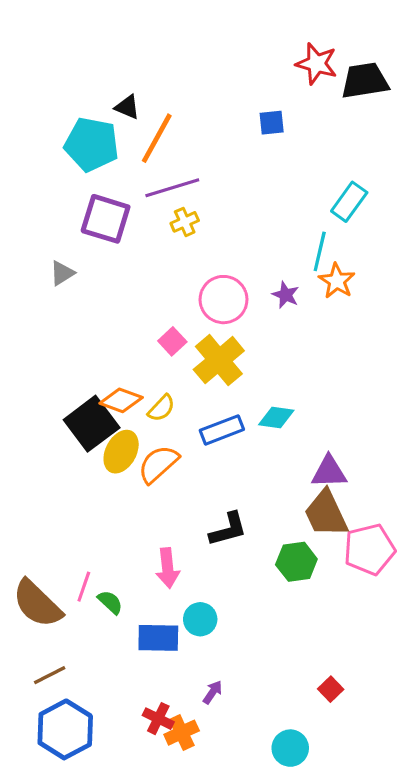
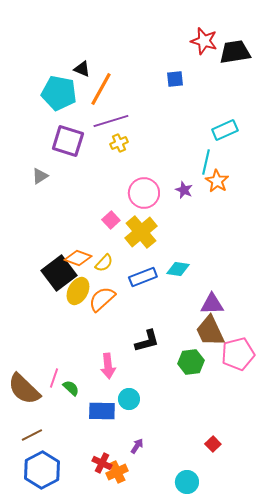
cyan rectangle: (349, 202) -> (225, 130), turned 30

